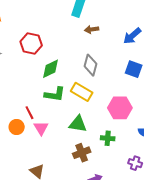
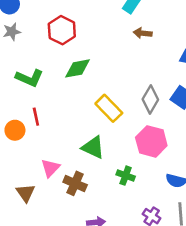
gray diamond: (90, 65) -> (150, 99), moved
green L-shape: (55, 94) -> (29, 78), moved
pink triangle: (41, 128) -> (50, 168), moved
brown cross: (82, 153) -> (75, 183), moved, turned 30

